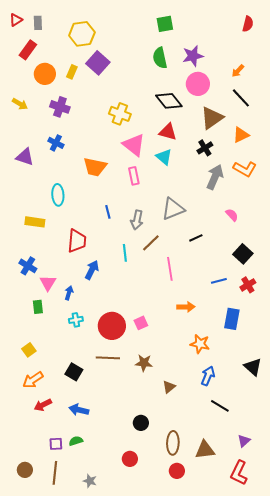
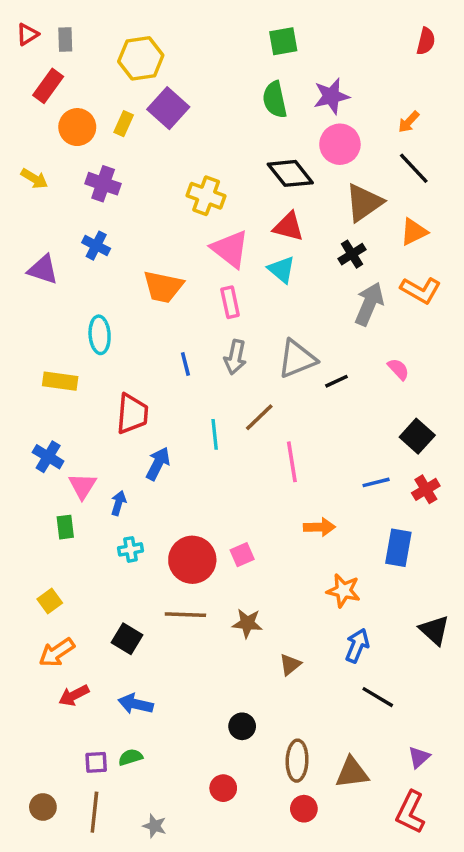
gray arrow: (137, 220) -> (235, 357), moved
black line: (196, 238) -> (337, 381), moved

